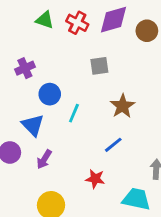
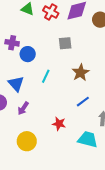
purple cross: (25, 68) -> (12, 43), turned 32
blue circle: (50, 94) -> (28, 54), moved
blue line: (113, 145) -> (83, 102), moved

